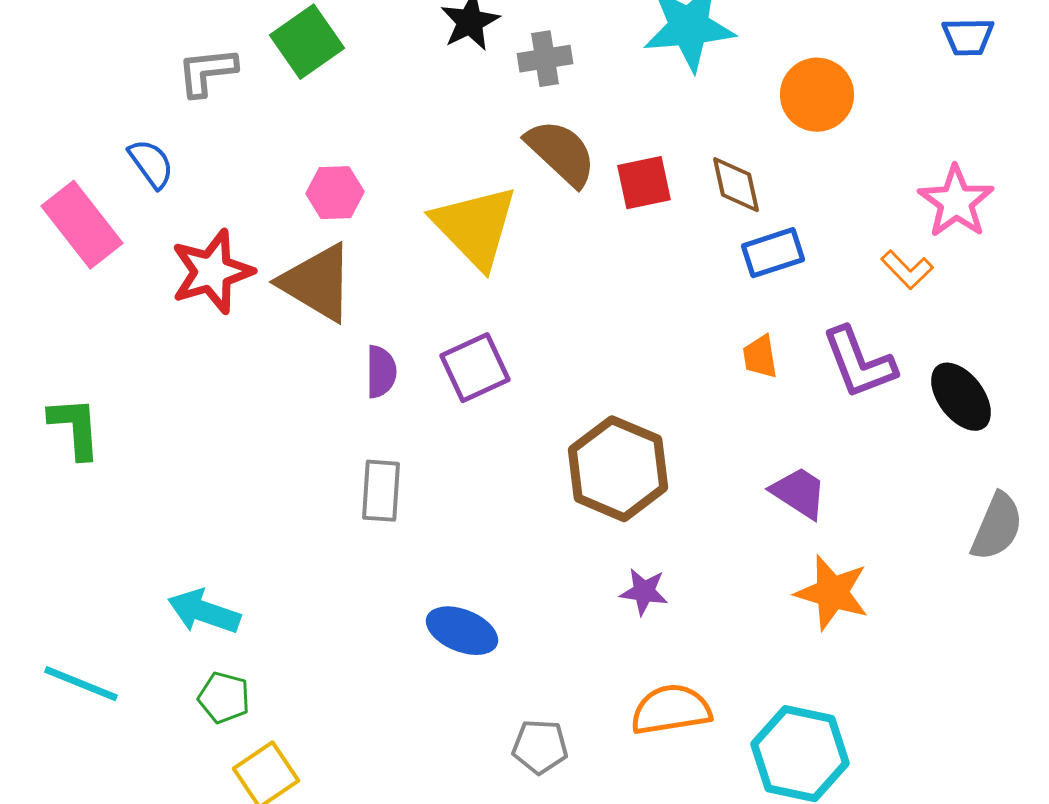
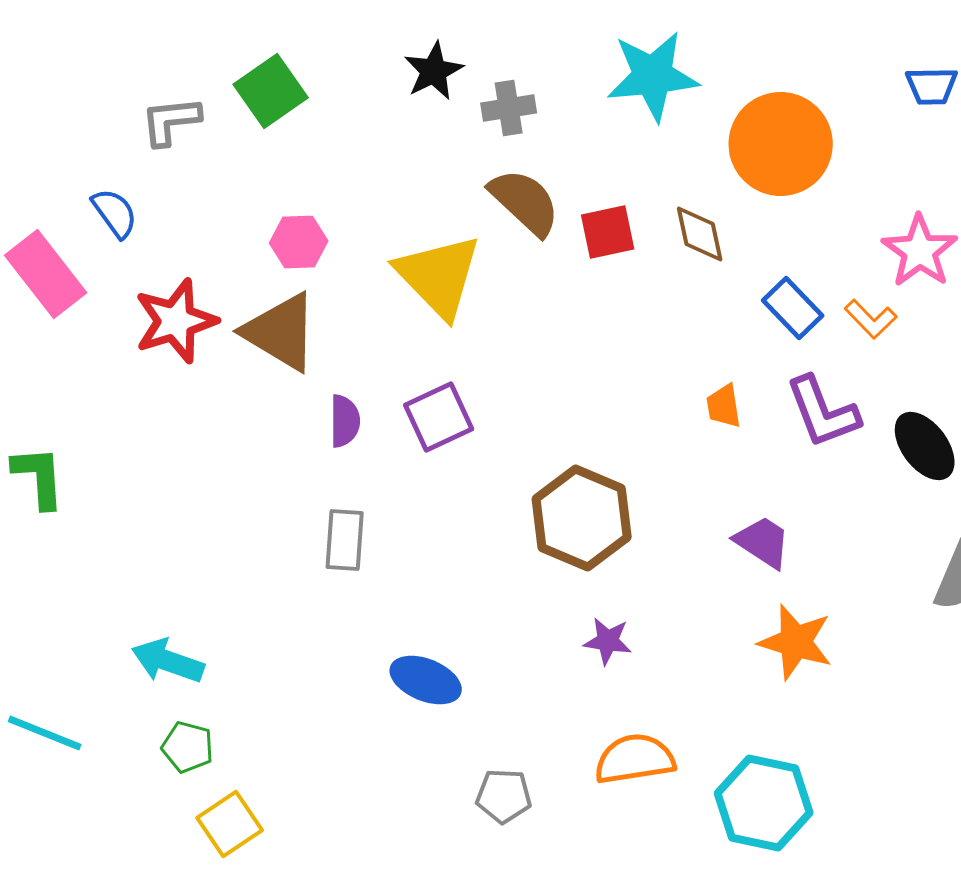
orange circle: (817, 95) -> (781, 144), size x1.4
blue rectangle: (773, 253) -> (793, 308), moved, turned 64

